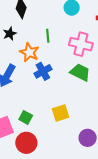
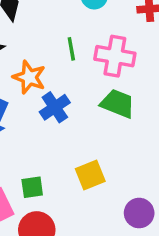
green line: (48, 36) -> (71, 49), moved
green square: (26, 117) -> (32, 187), turned -32

